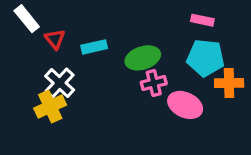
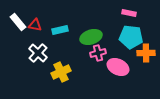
white rectangle: (27, 19) -> (18, 22), moved
red triangle: (55, 39) -> (35, 25), turned -40
yellow cross: (50, 107) -> (61, 72), moved

